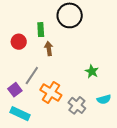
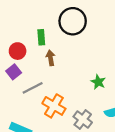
gray line: (32, 76) -> (33, 88), turned 30
purple square: (15, 90) -> (14, 72), moved

